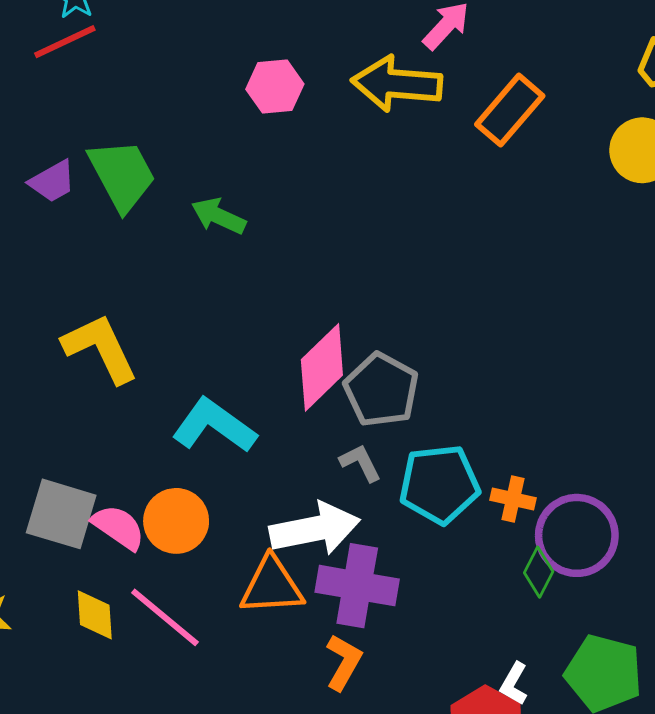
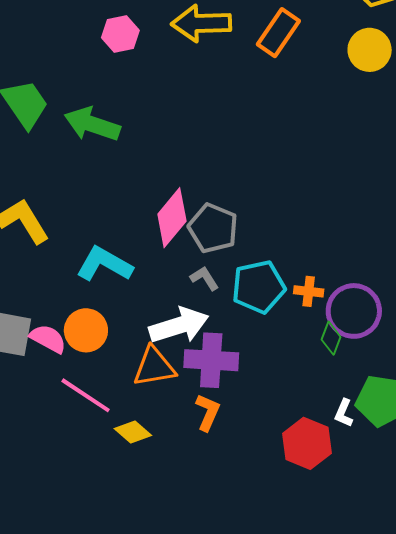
green arrow: (219, 216) -> (92, 124), size x1.5
yellow diamond: (95, 615) -> (133, 432), moved, turned -39
white L-shape: (514, 684) -> (344, 413), moved

